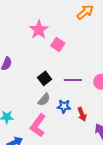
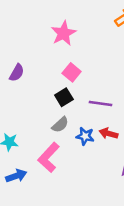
pink square: (58, 45) -> (72, 72), moved
red arrow: (82, 114) -> (109, 133), moved, turned 120

